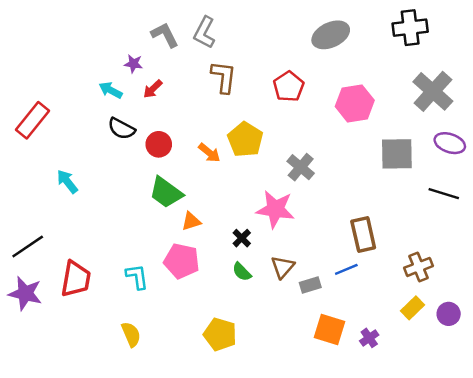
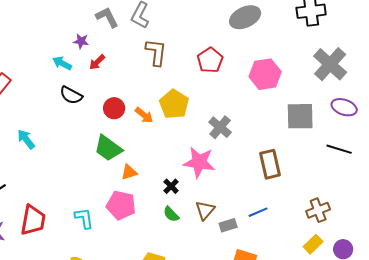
red circle: (159, 144) -> (114, 108), moved
brown rectangle: (363, 235) -> (270, 164), moved

